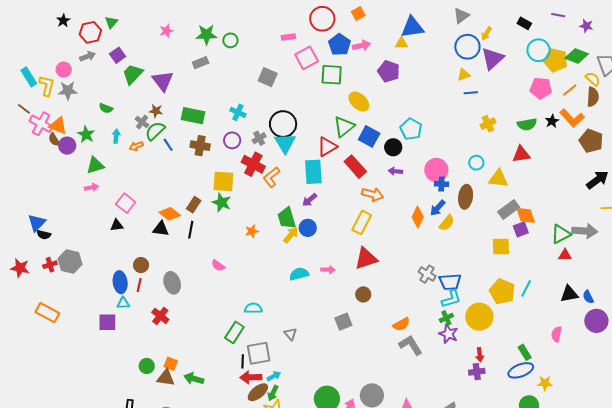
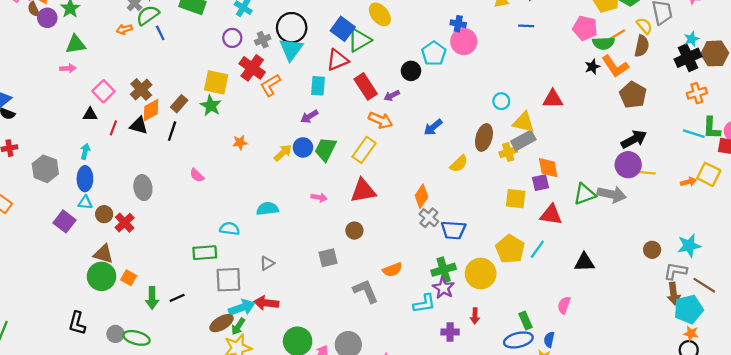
blue line: (471, 93) -> (526, 26), moved
yellow cross: (488, 124) -> (508, 152), moved
green semicircle: (527, 124) -> (603, 43), moved
cyan arrow: (116, 136) -> (85, 151), moved
blue square: (369, 136) -> (343, 29), moved
brown cross: (200, 146) -> (141, 89), moved, turned 30
pink circle: (436, 170) -> (464, 42), moved
purple arrow: (395, 171) -> (392, 96), moved, turned -40
cyan rectangle: (313, 172) -> (318, 86), size x0.7
blue cross: (441, 184) -> (458, 24), moved
blue arrow: (438, 208) -> (433, 127), moved
gray rectangle: (509, 209) -> (523, 140), moved
orange diamond: (170, 214) -> (151, 110), turned -75
orange diamond: (418, 217) -> (422, 196), moved
green trapezoid: (287, 218) -> (325, 149), moved, turned 35
red triangle: (565, 255) -> (551, 215), moved, size x1.5
gray hexagon: (70, 262) -> (45, 169), moved
brown circle: (141, 265) -> (104, 214), moved
cyan semicircle: (299, 274) -> (267, 209), moved
red line: (139, 285) -> (113, 128), moved
blue semicircle: (588, 297) -> (549, 340), moved, turned 32
cyan L-shape: (451, 299) -> (424, 304), moved
green cross: (446, 318) -> (444, 270), size x1.5
purple circle: (596, 321) -> (628, 165), moved
purple square: (107, 322) -> (64, 221), turned 30
green rectangle: (234, 332) -> (205, 253), turned 45
gray triangle: (290, 334) -> (267, 263), turned 32
gray L-shape: (411, 345) -> (366, 291), moved
black line: (243, 361) -> (177, 298), moved, turned 56
green circle: (147, 366) -> (101, 276), size x1.6
purple cross: (477, 372) -> (450, 332), moved
cyan arrow: (274, 376) -> (242, 308), size x1.6
red arrow: (251, 377) -> (266, 303), moved
brown triangle: (166, 378) -> (103, 254), moved
green arrow: (194, 379) -> (152, 298), turned -114

